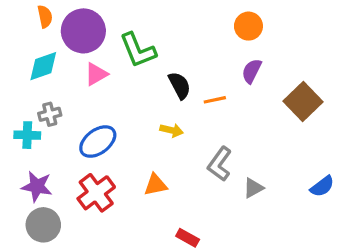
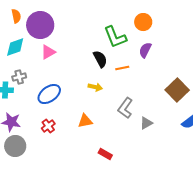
green L-shape: (138, 50) -> (115, 37), moved
brown square: (303, 101) -> (177, 90), moved
red cross: (96, 193) -> (48, 126), size x0.6

